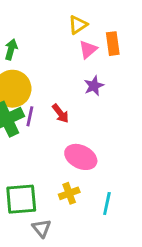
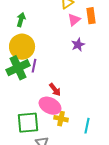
red arrow: (60, 113) -> (55, 90), moved
pink ellipse: (81, 157) -> (50, 106), moved
yellow cross: (69, 193) -> (61, 119), turned 32

